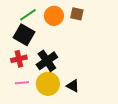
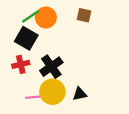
orange circle: (54, 16) -> (46, 17), moved
pink line: (22, 83) -> (33, 97), moved
black triangle: (73, 86) -> (80, 94), turned -40

